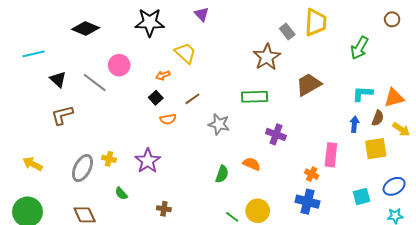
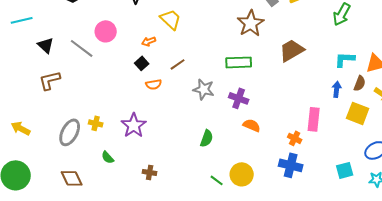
purple cross: (276, 134) -> (239, 98), moved
yellow square: (376, 149) -> (358, 113), turned 30
orange semicircle: (252, 164) -> (252, 125), moved
cyan square: (361, 197) -> (345, 170), moved

